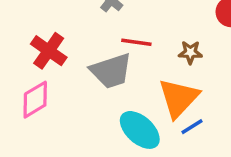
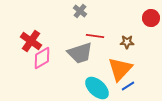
red cross: (49, 51) -> (31, 41), moved
pink diamond: (35, 100) -> (42, 58), moved

